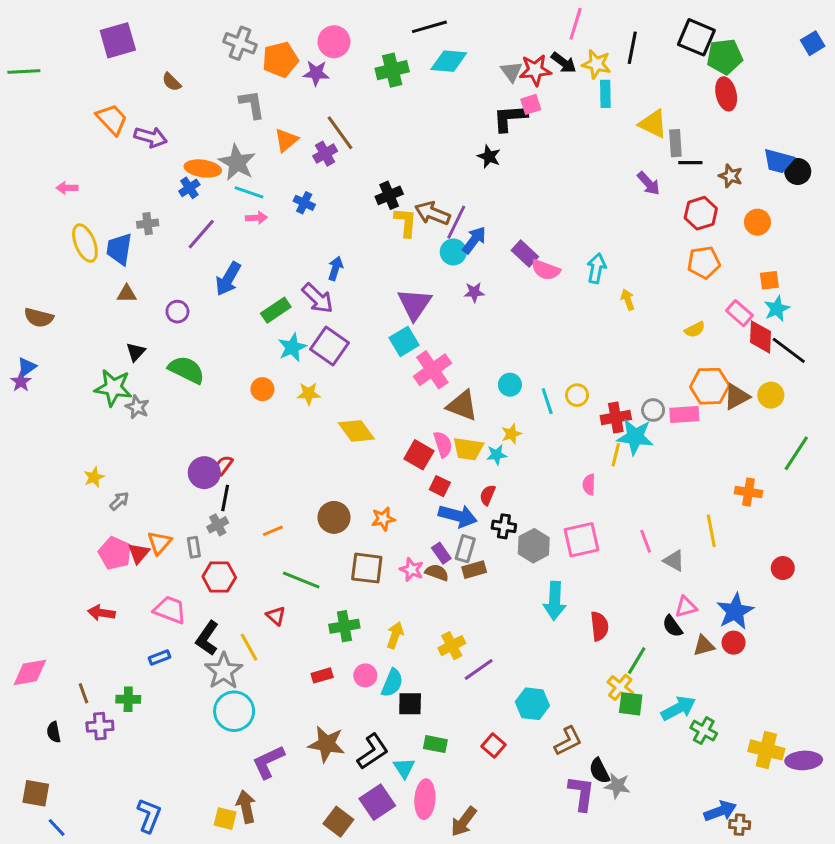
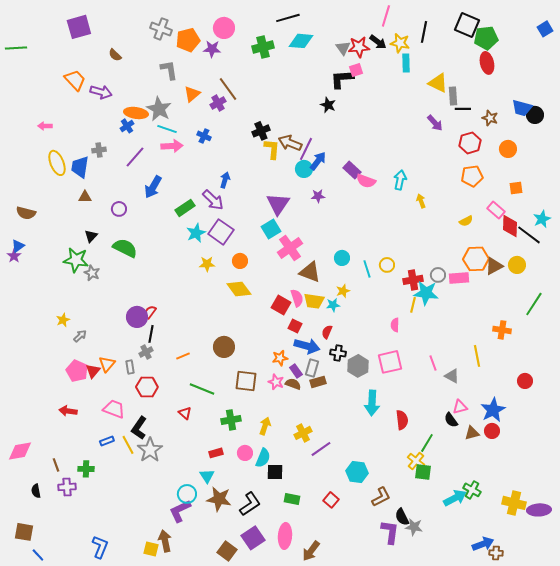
pink arrow: (256, 218) -> (172, 146), size x1.5
cyan star: (777, 309) -> (542, 219), moved
orange circle: (262, 389) -> (240, 261), moved
orange star: (383, 519) -> (280, 358), moved
yellow line: (249, 647) -> (128, 445), moved
cyan arrow: (678, 708) -> (455, 498), moved
cyan circle: (234, 711) -> (187, 494), moved, size x0.7
cyan triangle: (404, 768) -> (207, 476), moved

